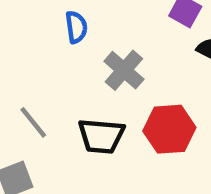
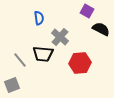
black trapezoid: (101, 136) -> (43, 54), moved

